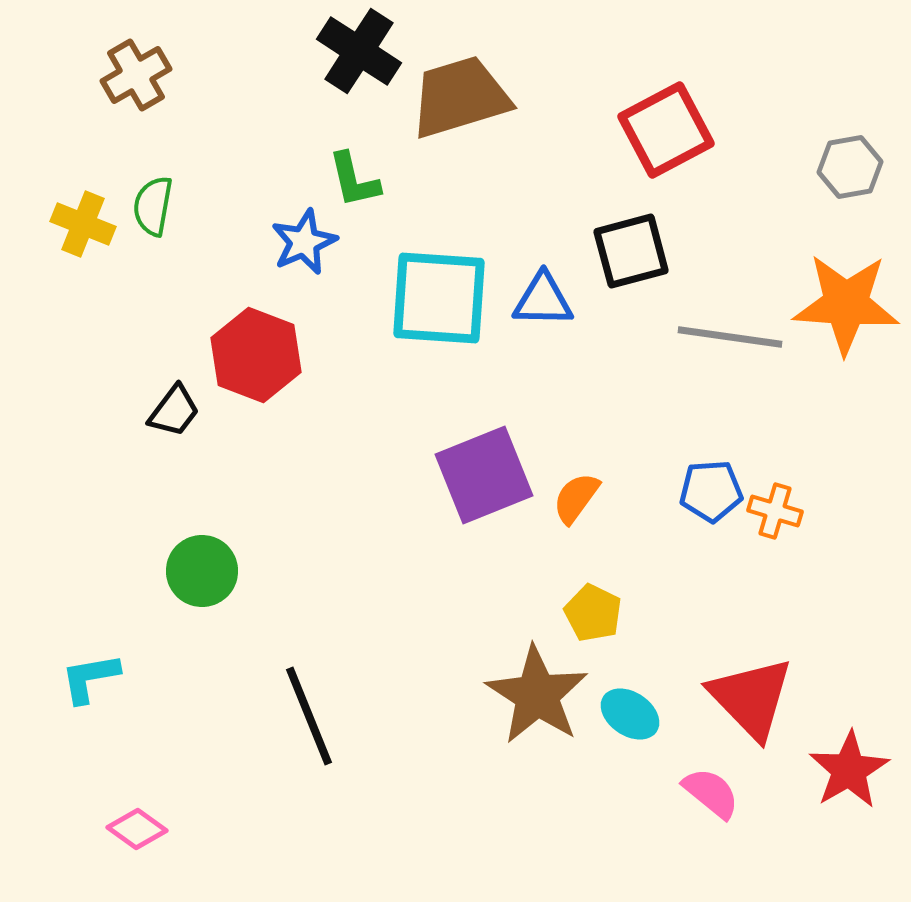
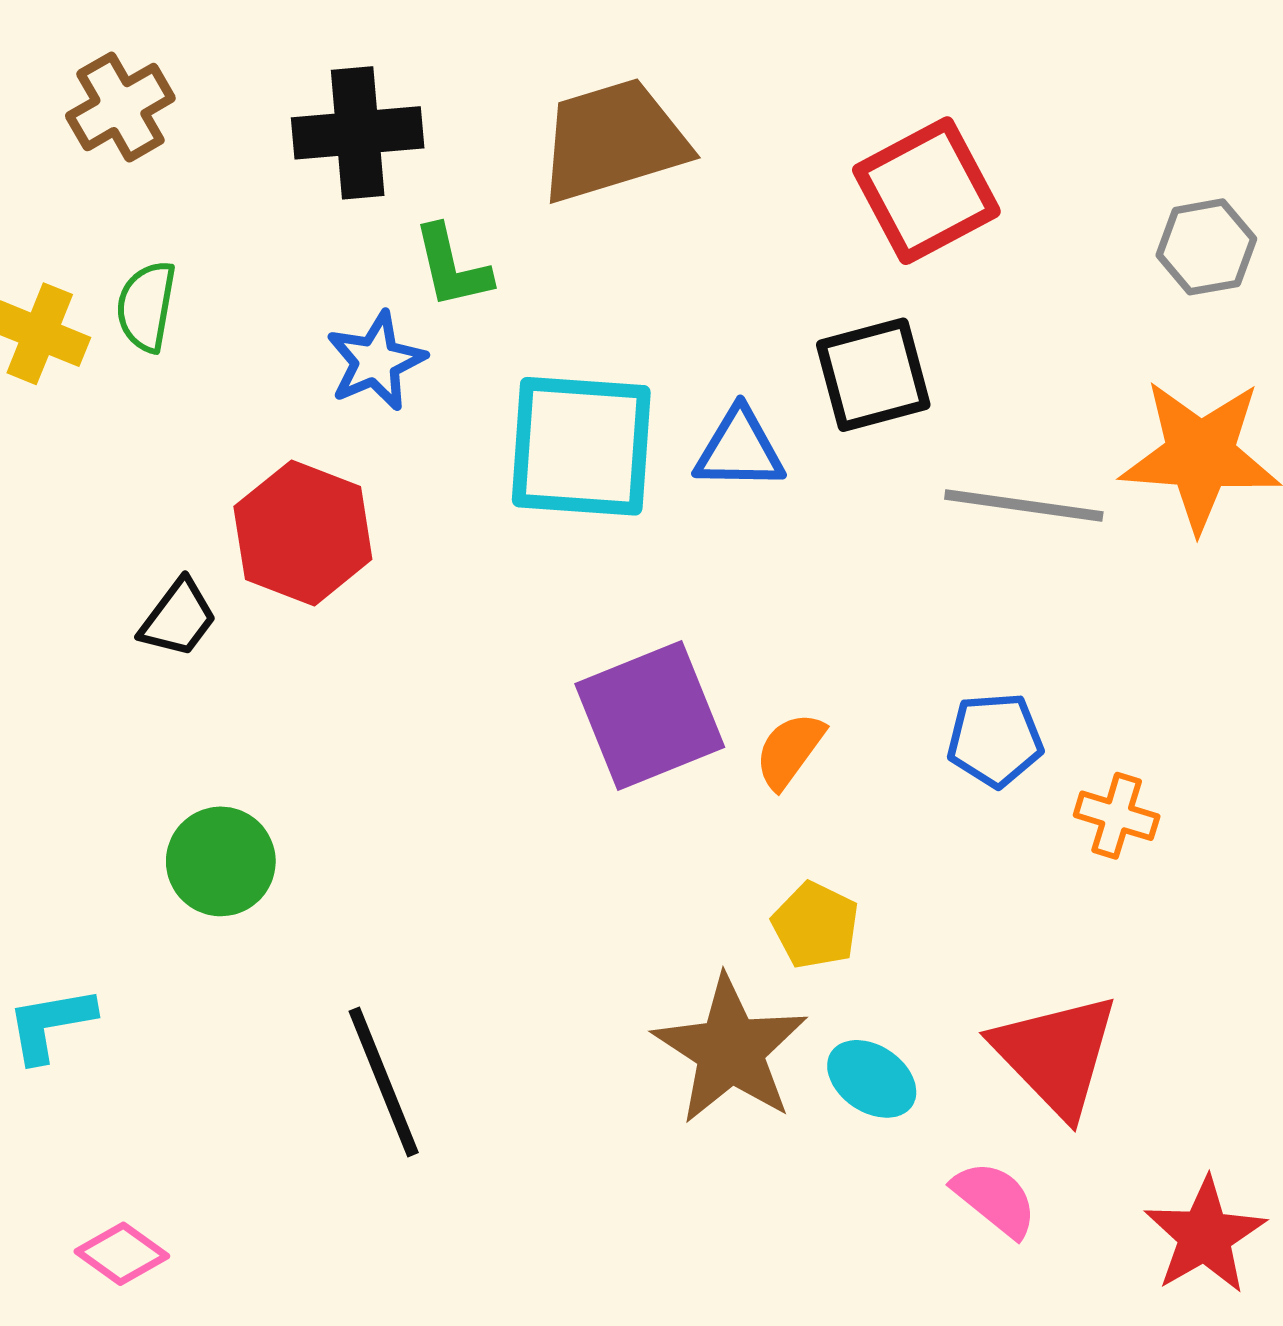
black cross: (359, 51) -> (358, 133), moved, turned -38
orange cross: (775, 511) -> (1117, 816), moved
red star: (849, 770) -> (1205, 1236), moved

